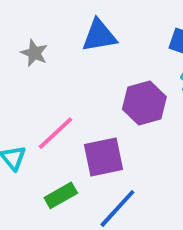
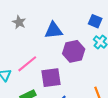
blue triangle: (99, 36) -> (54, 30), moved

